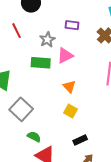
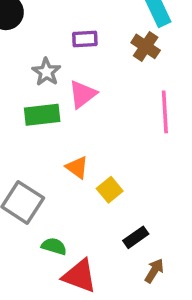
orange triangle: (69, 87) -> (77, 167), moved
yellow square: (70, 111) -> (110, 190), turned 32

